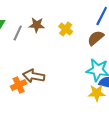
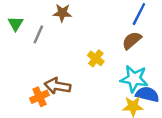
brown star: (37, 25) -> (62, 13), moved
yellow cross: (66, 29) -> (96, 58), moved

